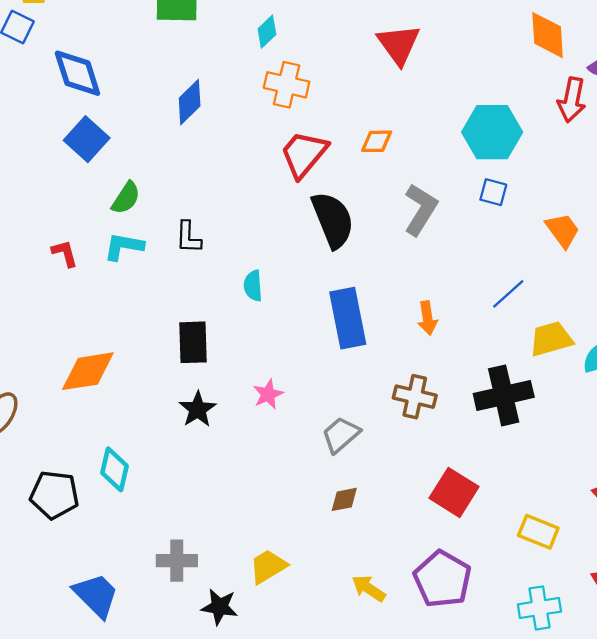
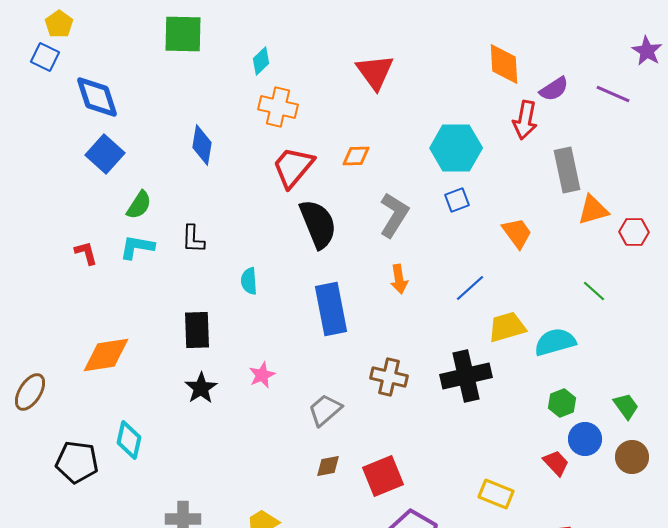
blue diamond: (190, 102) -> (202, 145), moved, turned -36
blue square: (493, 192) -> (457, 200), turned -35
orange arrow: (427, 318) -> (399, 279), moved
red square: (454, 492) -> (383, 476), moved, turned 36

